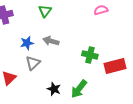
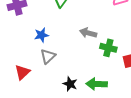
gray arrow: (51, 41) -> (88, 33), moved
green arrow: (79, 89) -> (97, 84), turned 54

